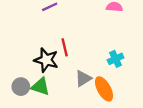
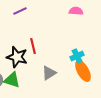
orange ellipse: (104, 89) -> (83, 71), moved

